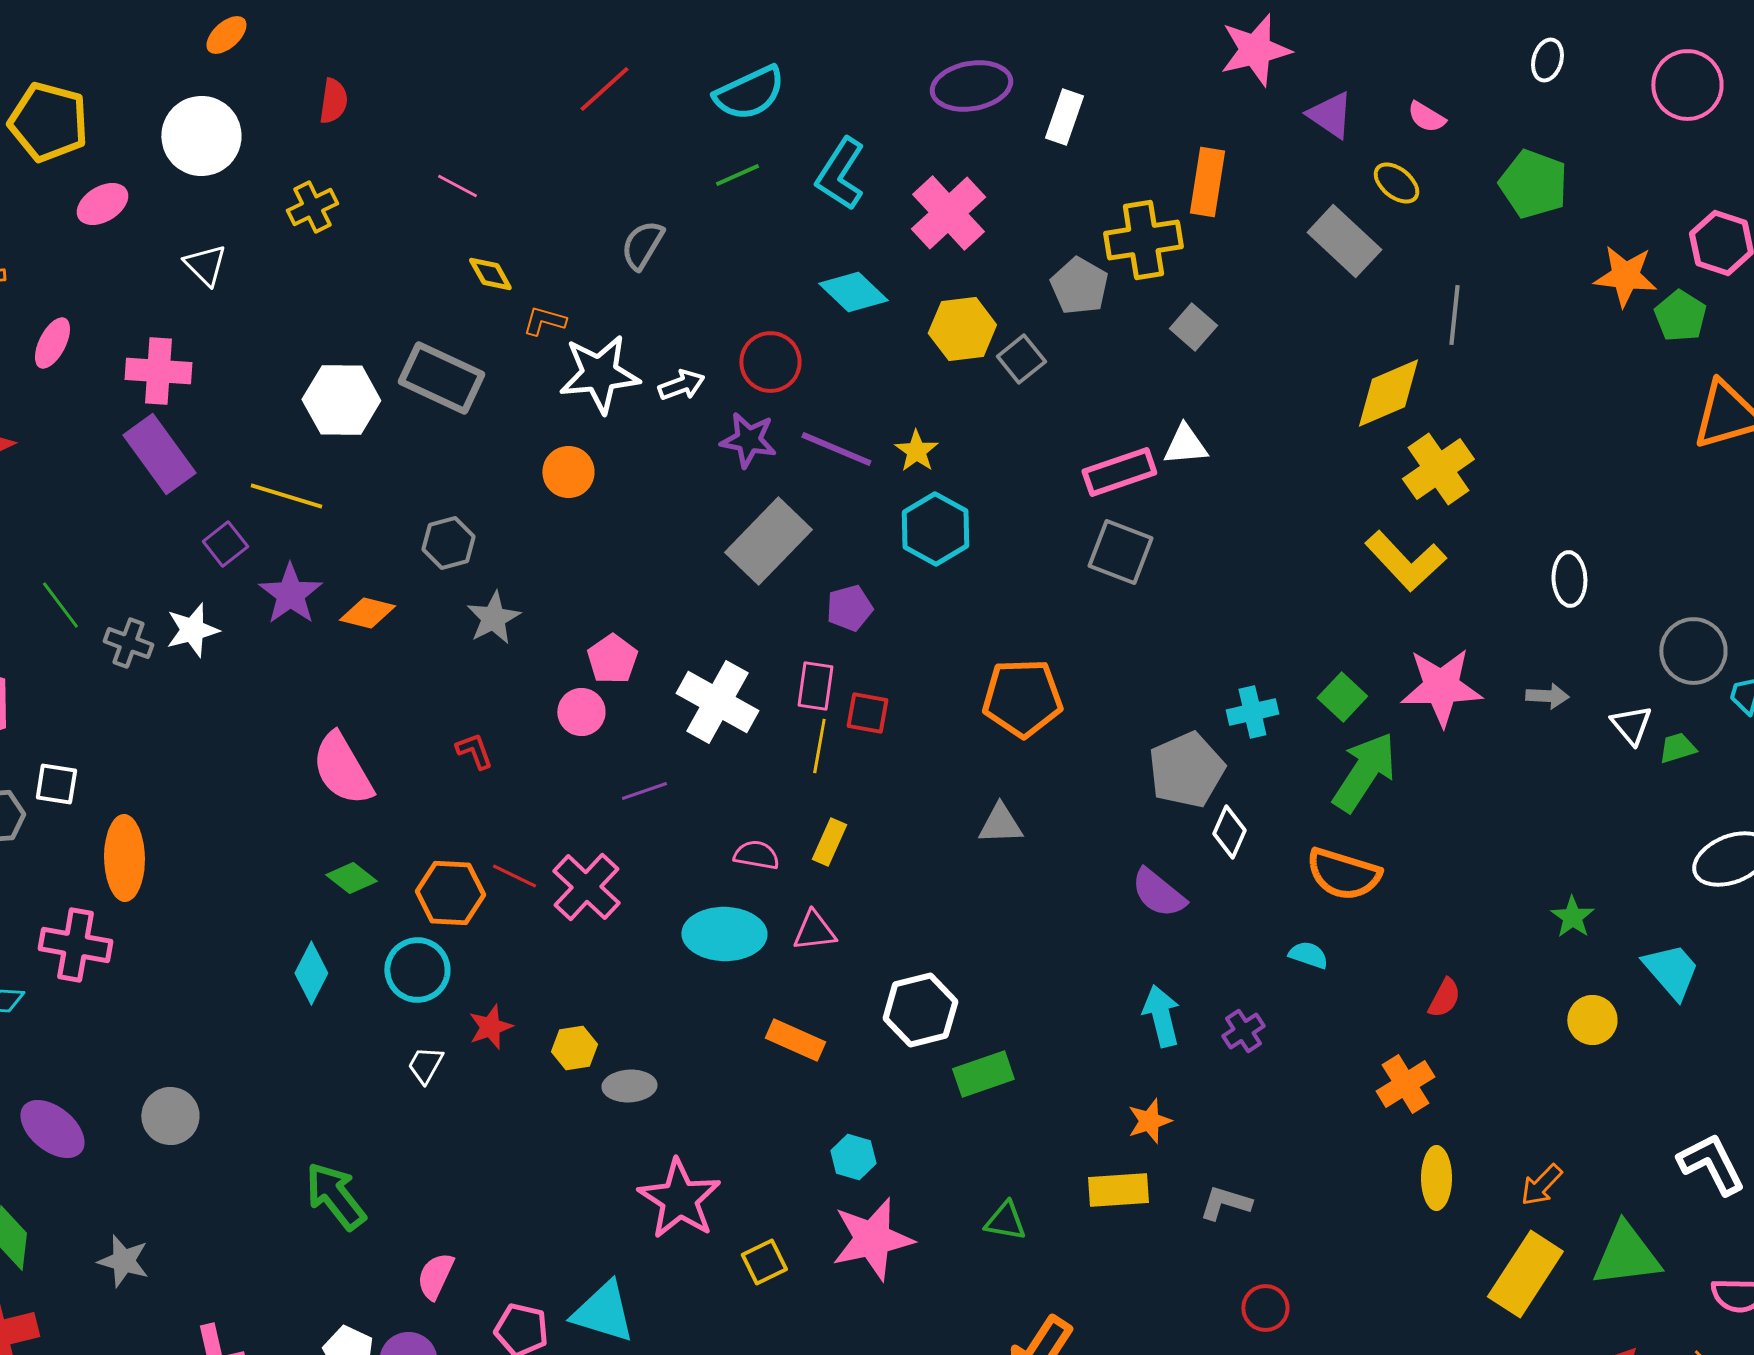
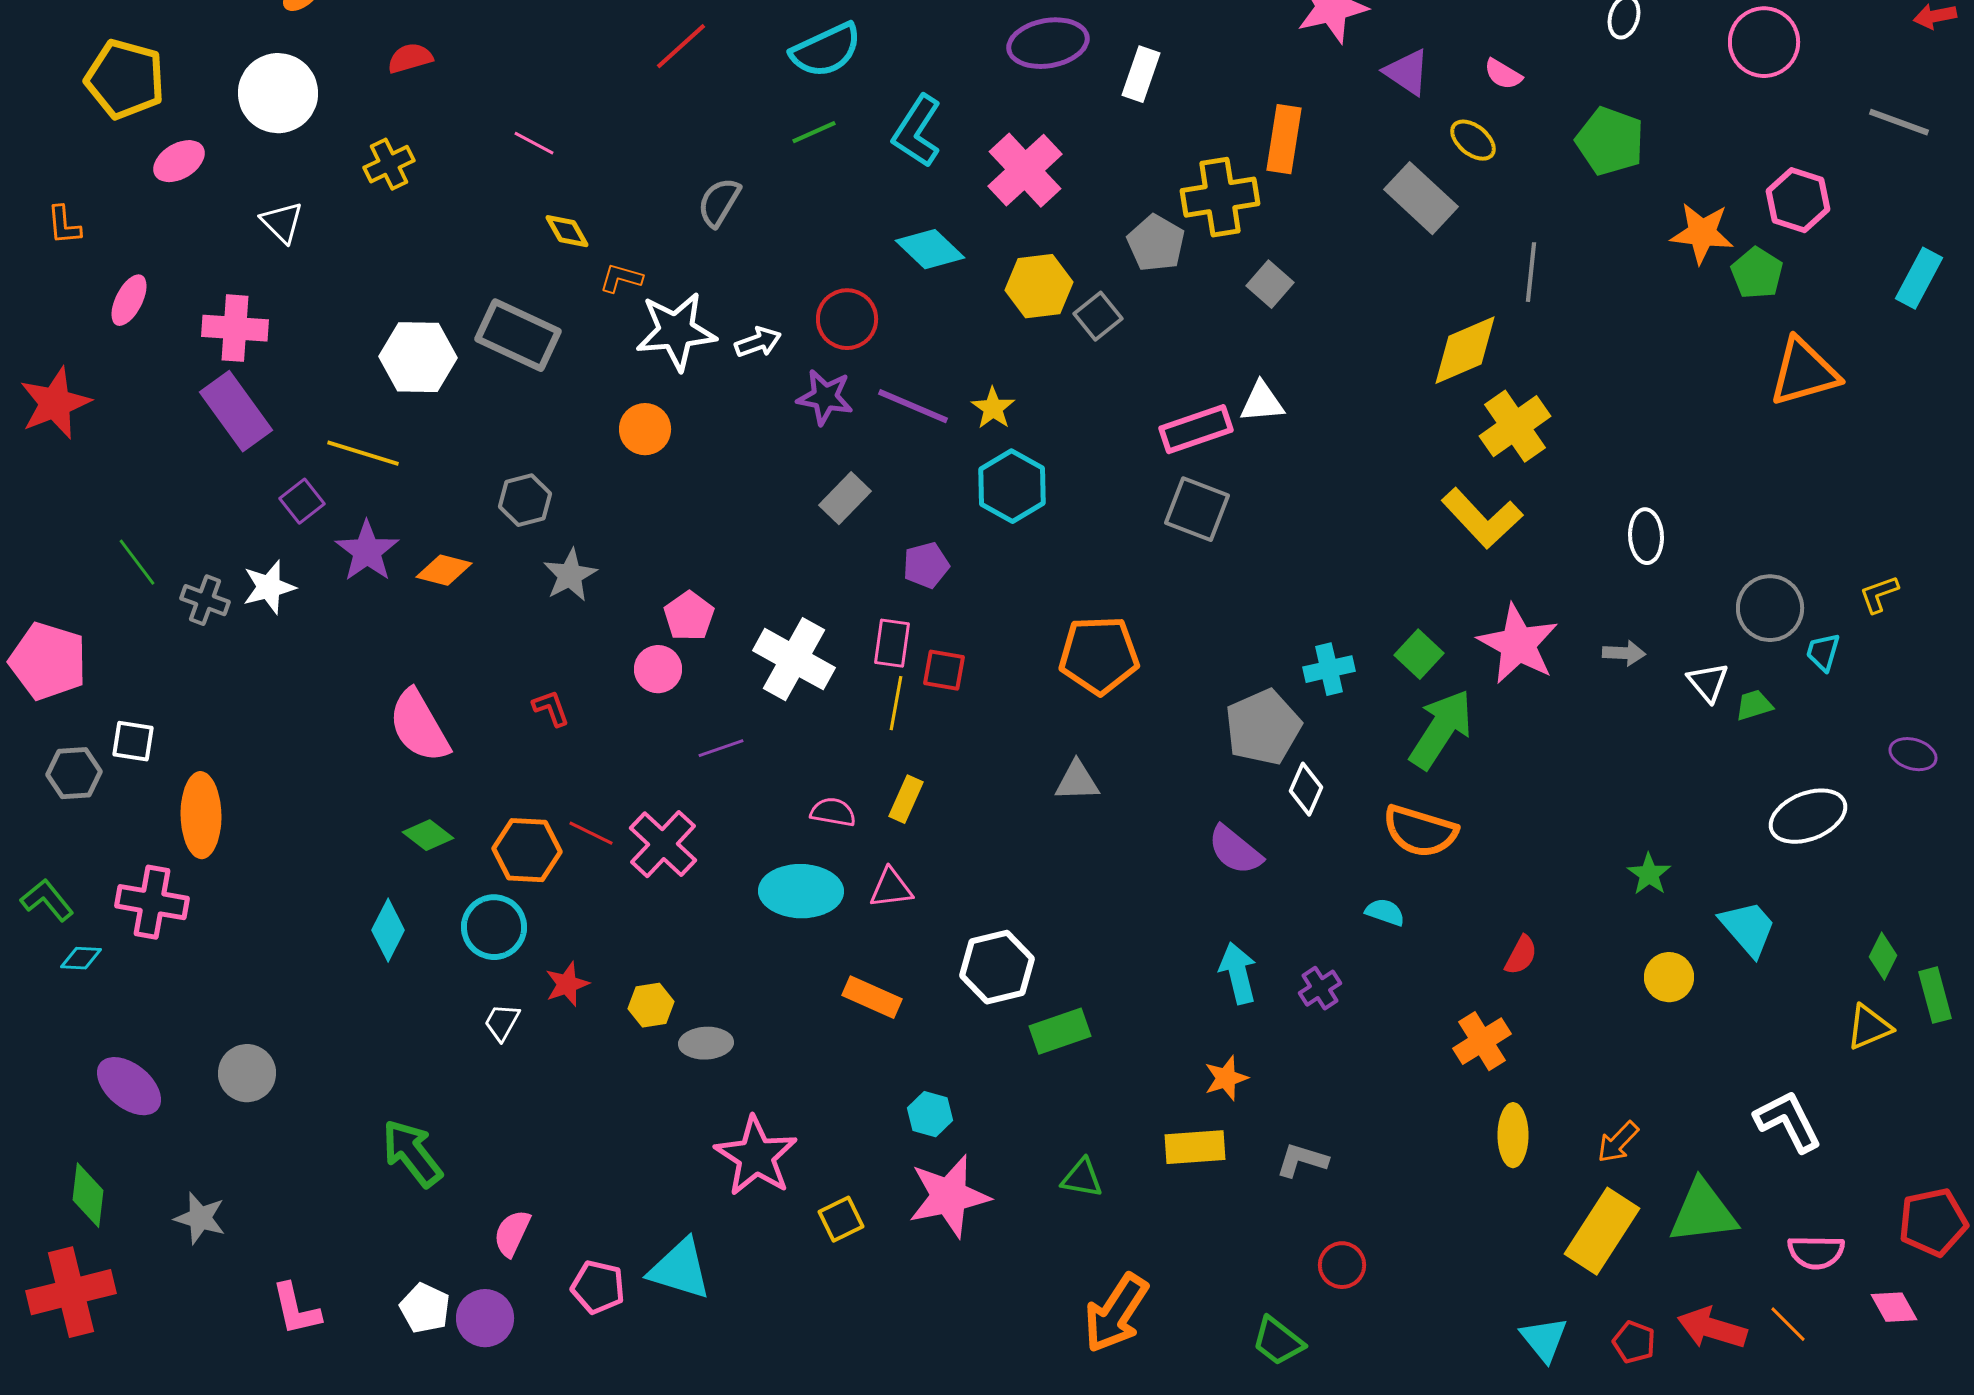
red semicircle: (333, 101) -> (410, 58), turned -114
gray rectangle: (768, 541) -> (845, 498), size x0.6
pink star: (1441, 687) -> (1518, 644), turned 30

